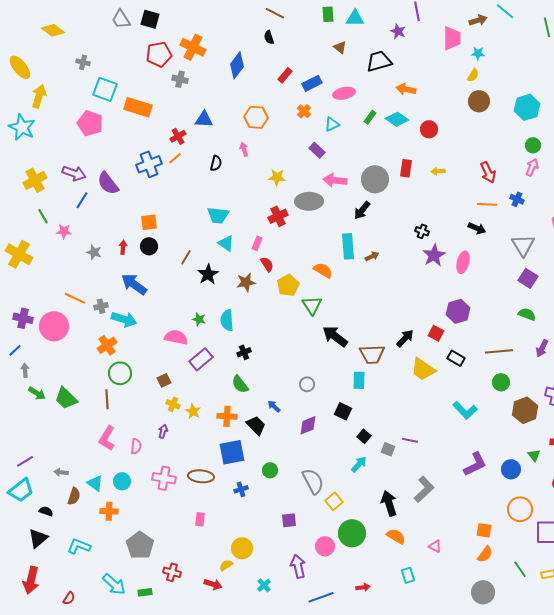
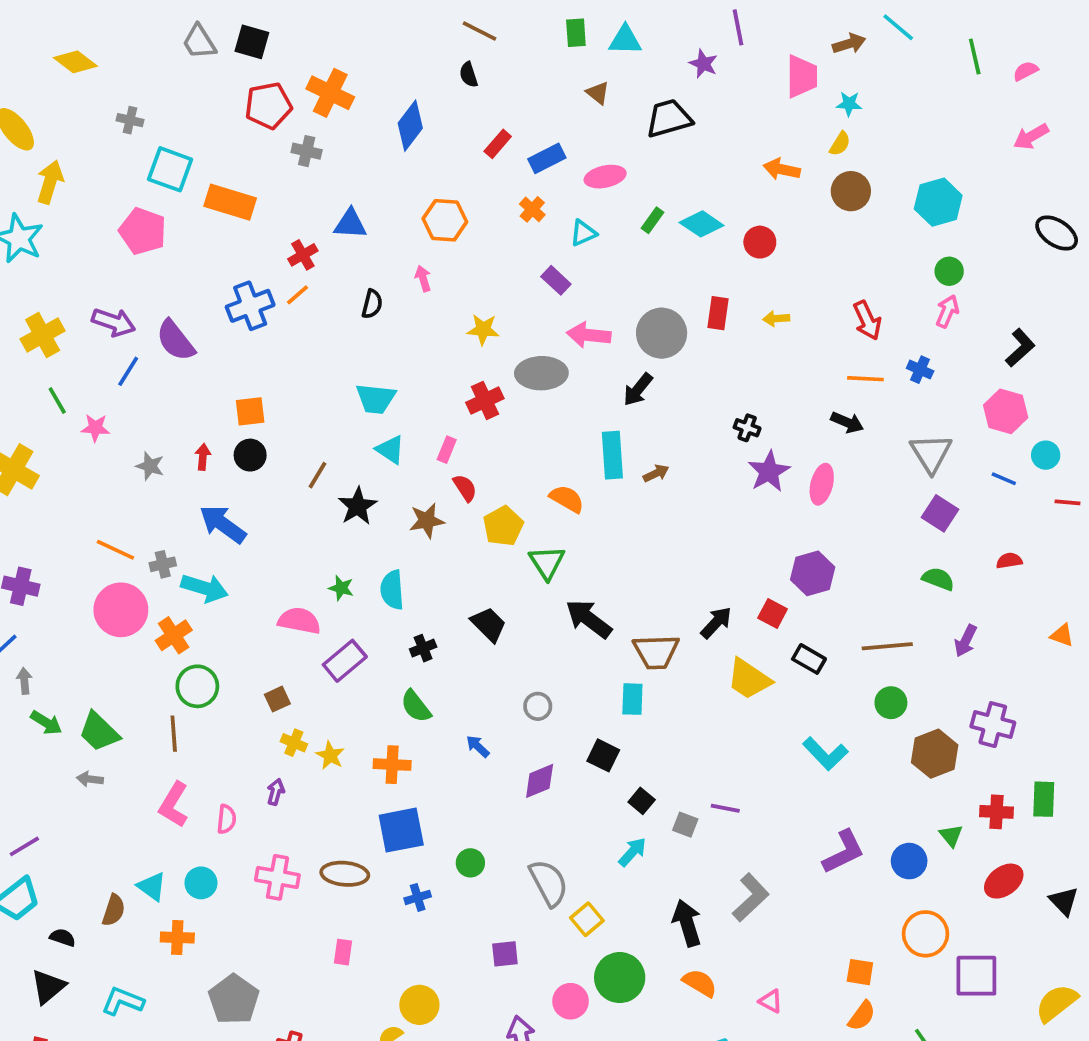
orange arrow: (406, 89) -> (782, 169), moved
pink circle: (54, 326) -> (121, 610), moved
black trapezoid: (256, 425) -> (489, 624), moved
gray arrow: (61, 472) -> (90, 779), moved

